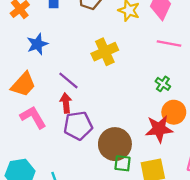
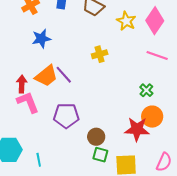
yellow cross: (105, 52) -> (100, 54), size x0.7
orange trapezoid: (23, 84) -> (46, 76), moved
red arrow: (66, 103) -> (22, 84), moved
brown circle: (115, 144) -> (96, 137), size x0.6

